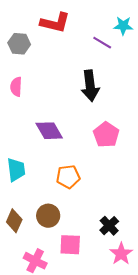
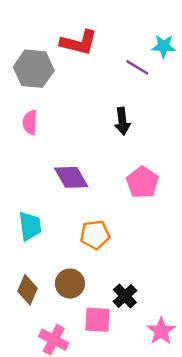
gray hexagon: (19, 44) -> (34, 69), size x1.4
black arrow: (90, 86) -> (122, 121), size x0.7
black cross: (109, 226) -> (125, 296), moved

